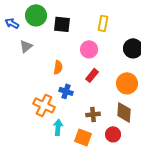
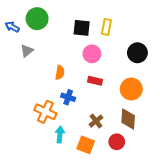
black square: (62, 24) -> (82, 28), moved
red rectangle: (92, 75) -> (95, 81), turned 64
brown cross: (93, 114) -> (96, 121), turned -32

